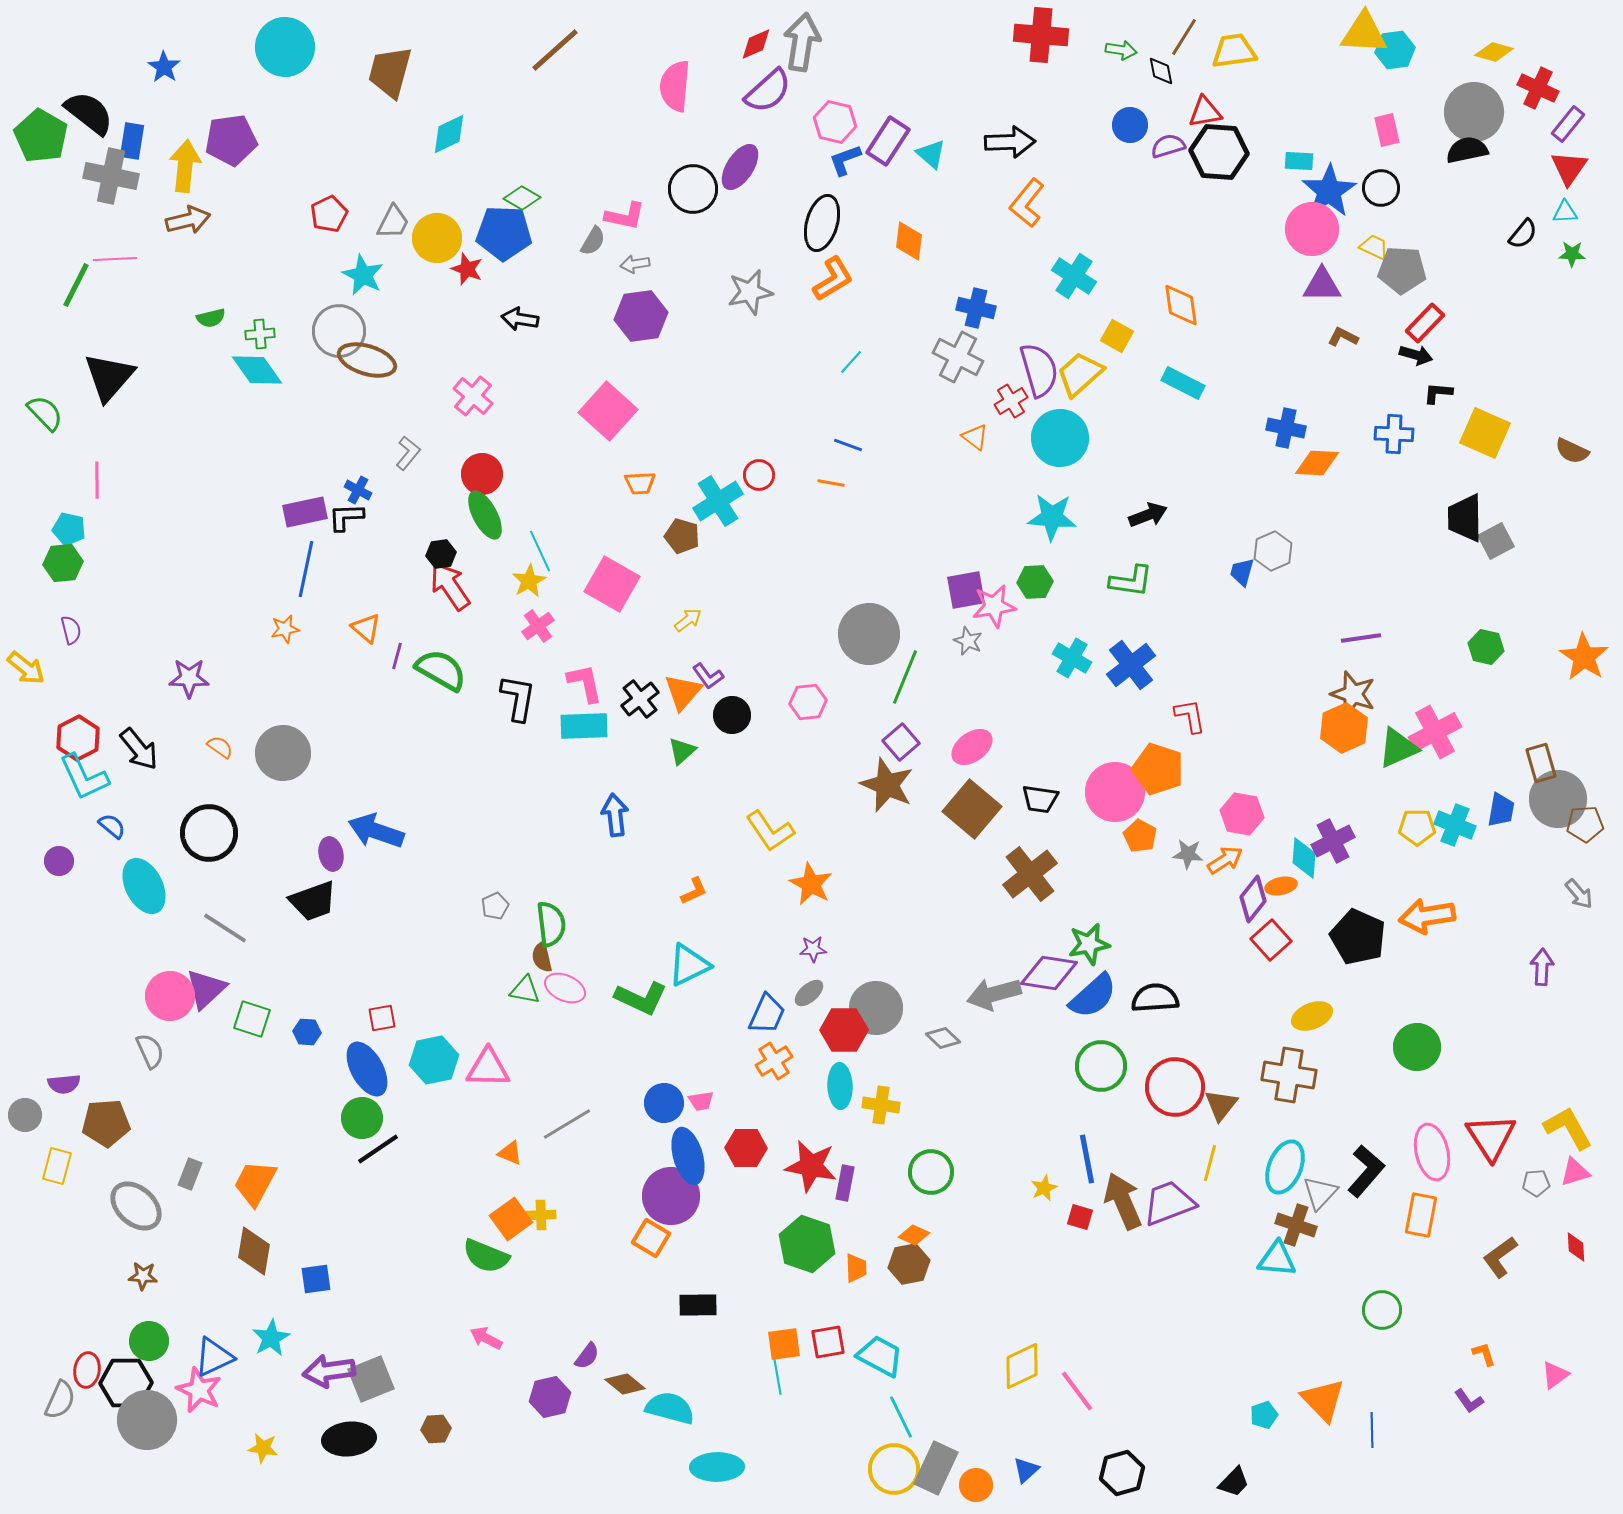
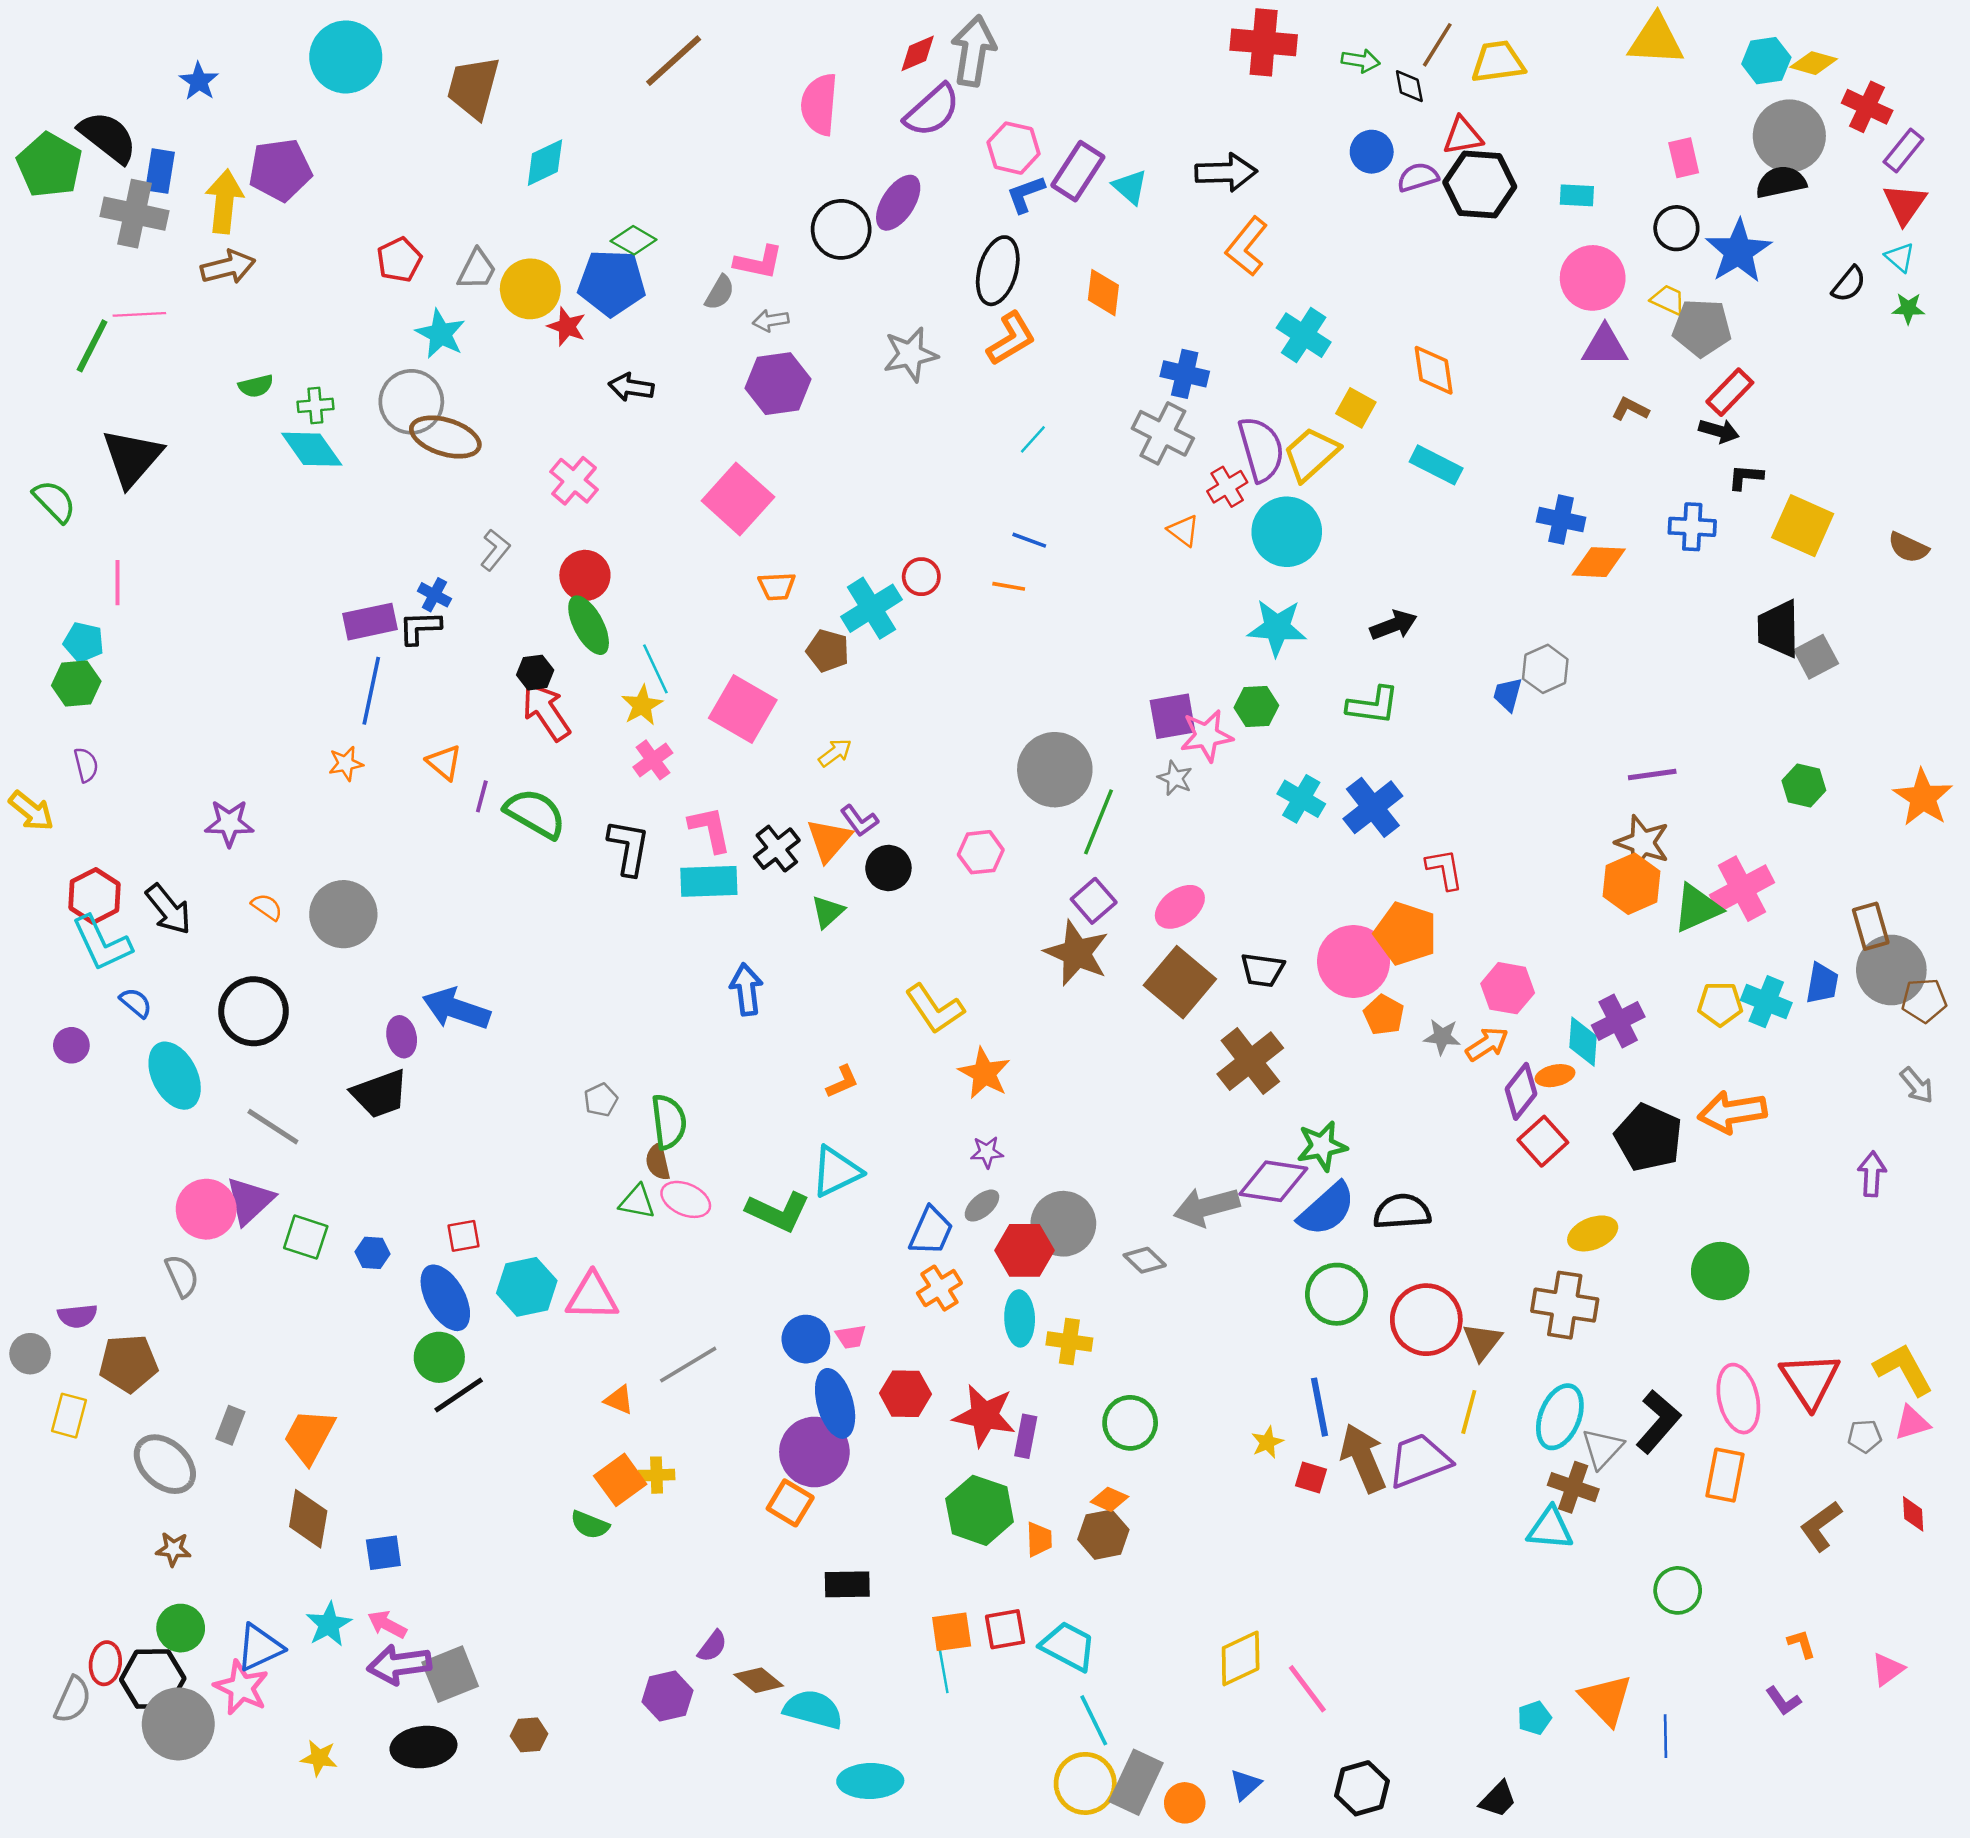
cyan hexagon: (1395, 50) -> (1766, 61), moved
blue star: (1329, 191) -> (1738, 251), moved
cyan triangle: (1565, 212) -> (1900, 257), turned 44
green semicircle: (486, 1256) -> (590, 1525), size x0.7
pink arrow: (486, 1338) -> (387, 1624), moved

